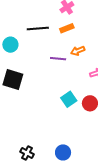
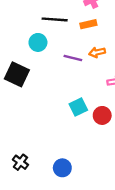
cyan circle: (10, 45) -> (38, 42), moved

